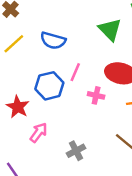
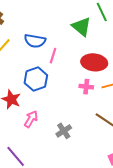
pink line: (75, 72) -> (53, 56), moved
pink cross: (96, 95) -> (86, 87), moved

